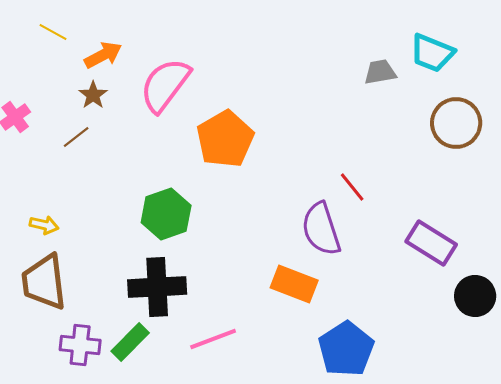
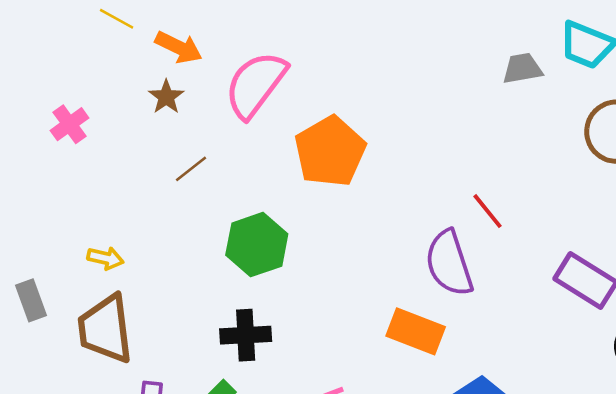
orange arrow: (103, 55) -> (179, 47), turned 54
brown line: (76, 137) -> (191, 169), moved
black cross: (157, 287) -> (246, 335), size x0.7

